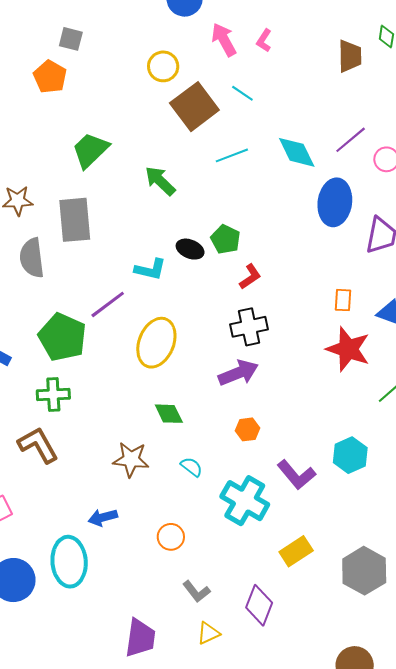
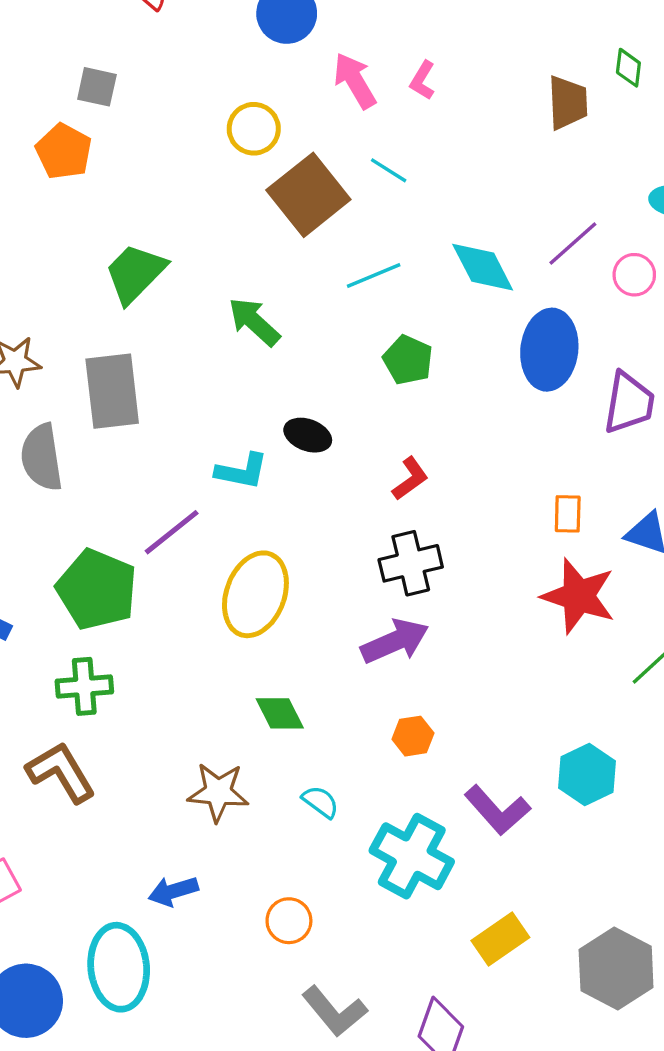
green pentagon: (226, 239) -> (408, 360), moved
gray L-shape: (196, 591) -> (334, 1011), size x1.4

